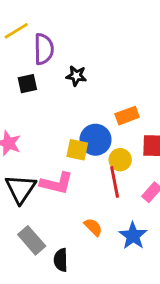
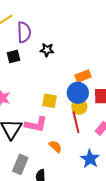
blue circle: (95, 140) -> (78, 93), moved
orange semicircle: (93, 227) -> (55, 146), moved
gray rectangle: (32, 240) -> (20, 164), turned 66

